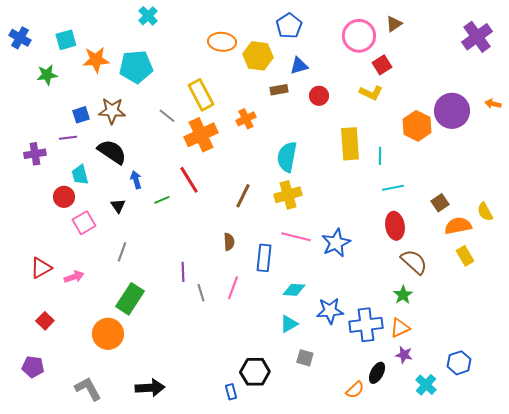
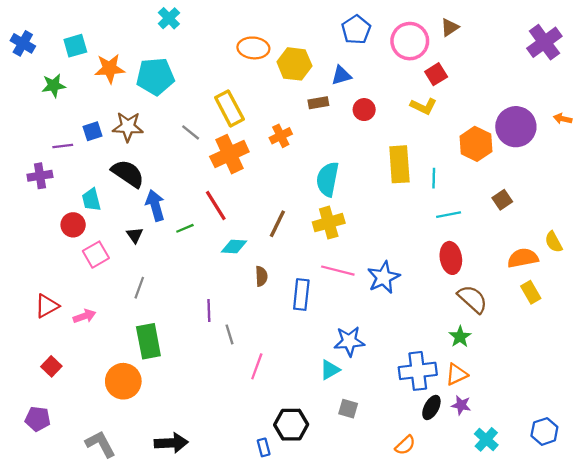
blue pentagon: (289, 26) -> (356, 30), moved
purple line: (68, 138) -> (63, 146), moved
blue arrow: (136, 180) -> (155, 205), size x1.5
brown square: (440, 203) -> (502, 200), moved
pink line: (233, 288) -> (257, 366), moved
cyan diamond: (294, 290) -> (234, 247), moved
green rectangle: (130, 299) -> (148, 341), turned -44
blue star: (330, 311) -> (349, 341), moved
blue hexagon: (459, 363) -> (544, 431), moved
black ellipse: (377, 373) -> (431, 407), moved

